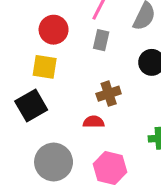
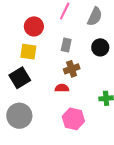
gray rectangle: (101, 40) -> (66, 45), moved
gray circle: (54, 162) -> (19, 116), moved

